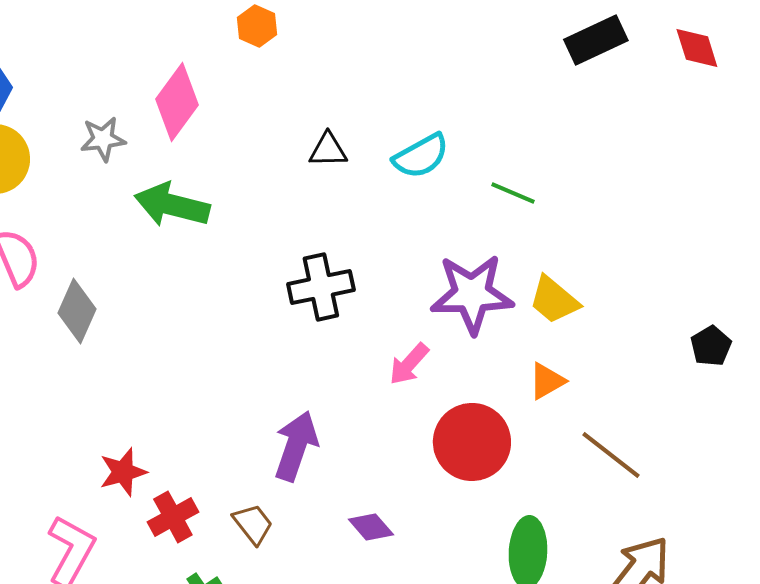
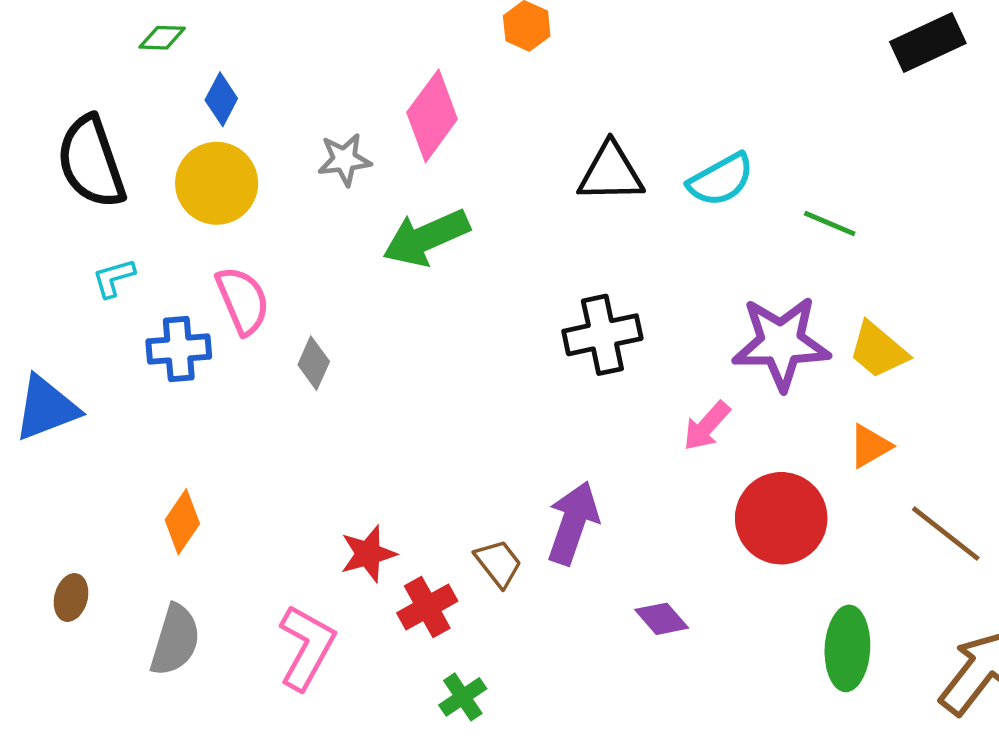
black triangle: (328, 150) -> (611, 173), size x1.5
green arrow: (172, 205) -> (426, 238), turned -38
gray diamond: (77, 311) -> (314, 363), size x0.7
brown trapezoid: (253, 524) -> (498, 563), moved

